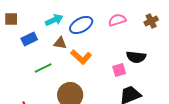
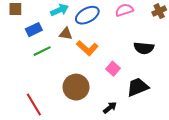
green line: (43, 68) -> (42, 51), moved
pink square: (119, 70) -> (113, 69), moved, turned -32

